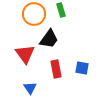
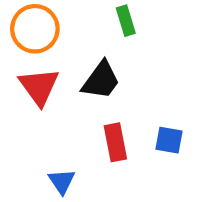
orange circle: (34, 14) -> (35, 29), moved
red triangle: (25, 54) -> (39, 87), moved

